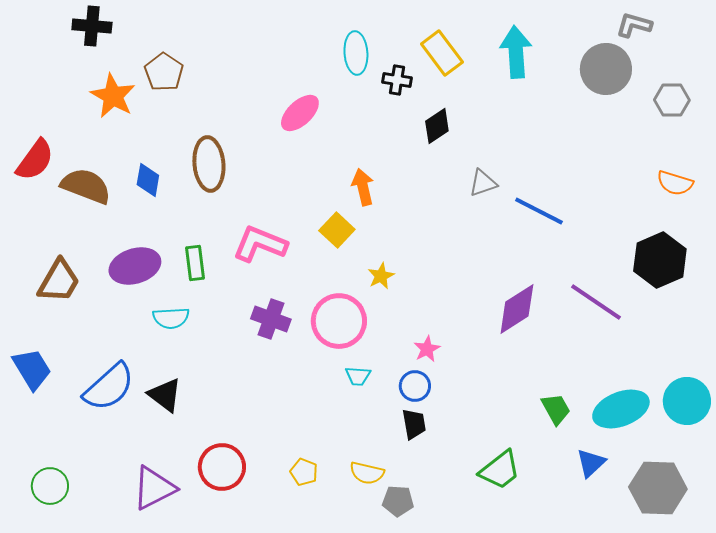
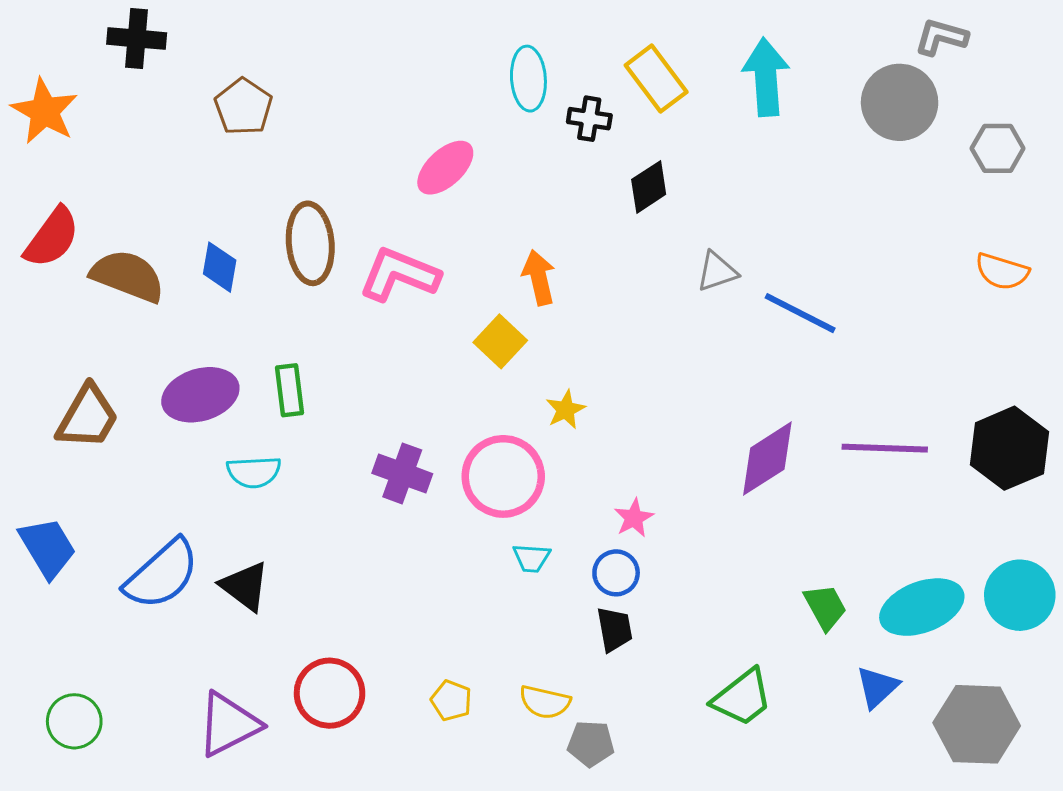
orange star: (113, 96) -> (45, 111), moved
pink L-shape: (260, 244) -> (399, 275), moved
black hexagon: (660, 260) -> (1009, 448), moved
purple line: (596, 302) -> (885, 448), turned -32

